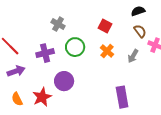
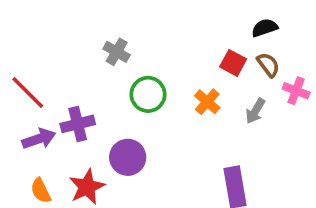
red square: (105, 26) -> (233, 63), moved
purple cross: (45, 53) -> (78, 124), moved

